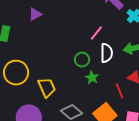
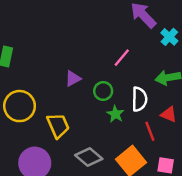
purple triangle: (35, 14) -> (73, 78), moved
white semicircle: (106, 53) -> (139, 99), moved

